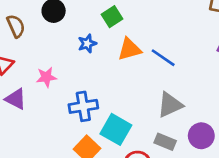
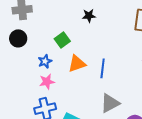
blue line: (163, 58) -> (103, 68), turned 66
pink star: (46, 77) -> (47, 82), moved

